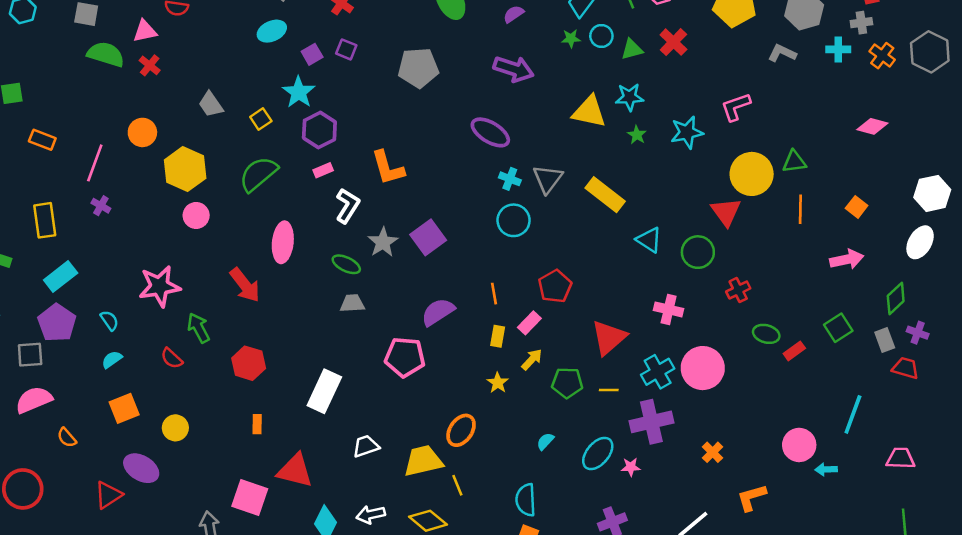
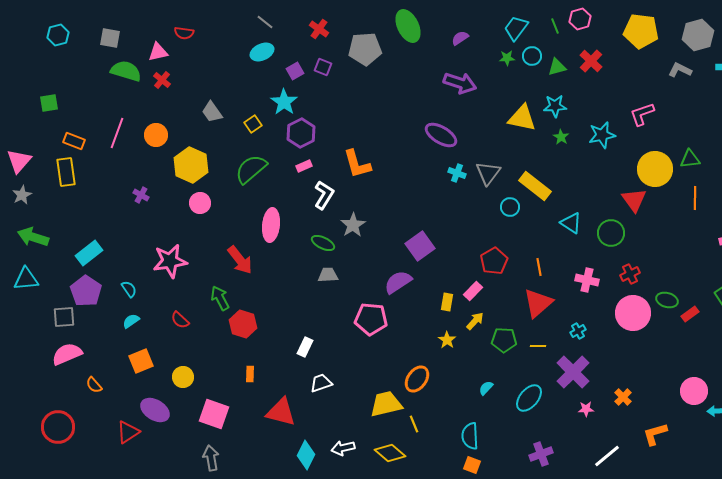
gray pentagon: (418, 68) -> (365, 49), moved
pink line: (95, 163) -> (117, 133), moved
purple cross: (101, 206) -> (141, 195), moved
yellow rectangle: (45, 220) -> (66, 172), moved
cyan circle: (514, 220) -> (510, 207), moved, size x0.7
purple square: (428, 237) -> (420, 246), moved
red cross: (738, 290) -> (630, 274), moved
orange line: (494, 294) -> (539, 267), moved
green arrow: (199, 328) -> (220, 298), moved
pink circle: (703, 368) -> (633, 313), moved
cyan cross: (658, 372) -> (578, 331), size x0.6
white rectangle: (324, 391) -> (305, 347), size x0.6
purple cross: (651, 422) -> (573, 372), turned -32
white trapezoid: (366, 446) -> (321, 383), moved
pink star: (631, 467) -> (586, 409), moved
pink square: (250, 497) -> (214, 414), moved

